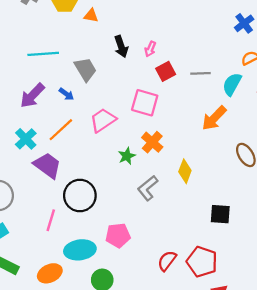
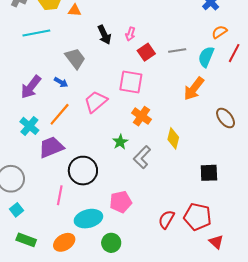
cyan line: (43, 54) -> (36, 33), moved
green star: (127, 156) -> (120, 142), moved
purple trapezoid: (47, 165) -> (51, 147), turned -52

